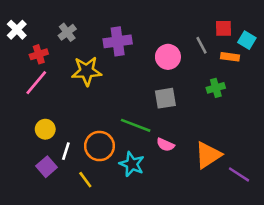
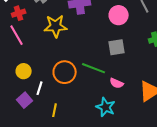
pink line: (36, 83) -> (17, 35), turned -70
orange circle: (99, 146) -> (65, 72), moved
cyan star: (132, 164) -> (106, 107), moved
yellow line: (85, 180) -> (55, 110), turned 48

